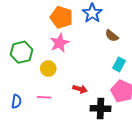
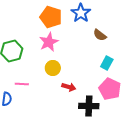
yellow circle: (48, 69) -> (53, 68), moved
pink line: (44, 97) -> (22, 84), moved

